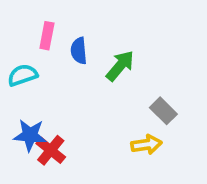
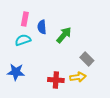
cyan semicircle: (23, 75) -> (23, 40), moved
red cross: (51, 150) -> (56, 80), moved, turned -35

